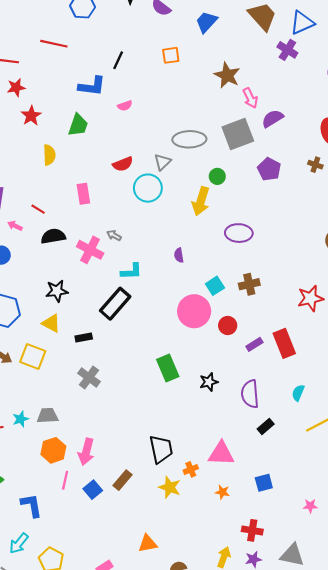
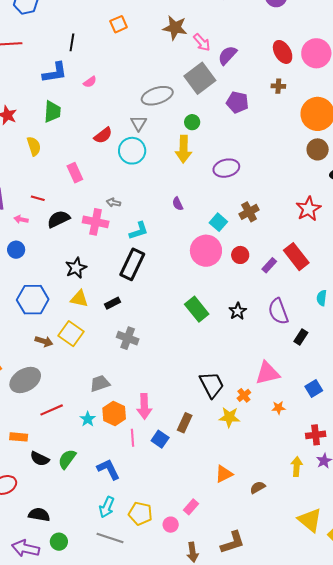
yellow square: (33, 356) -> (71, 334), turned 30
cyan star: (21, 419) -> (88, 419), moved

